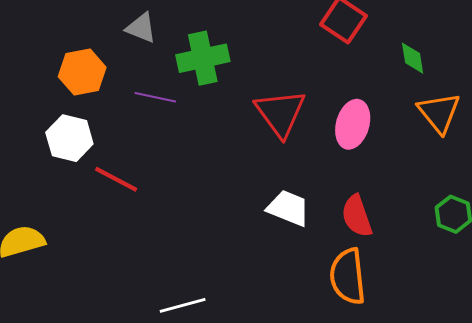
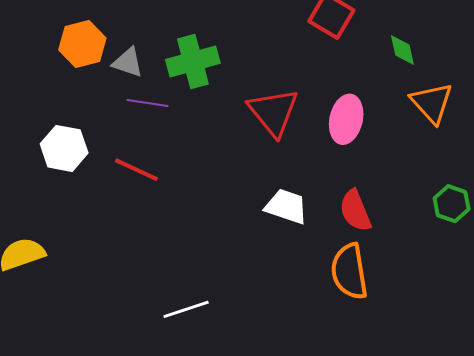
gray triangle: (141, 28) -> (128, 62), moved
orange hexagon: (82, 72) -> (82, 44), moved
red line: (116, 179) -> (136, 170), moved

